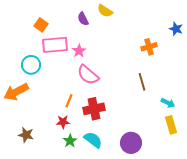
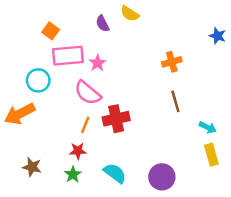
orange cross: (149, 47) -> (172, 62), moved
pink semicircle: (88, 75) -> (88, 93), moved
red cross: (94, 109) -> (116, 119), moved
green star: (70, 141) -> (73, 174), moved

